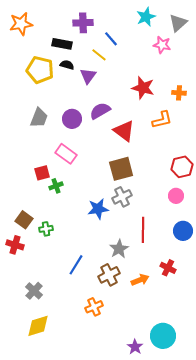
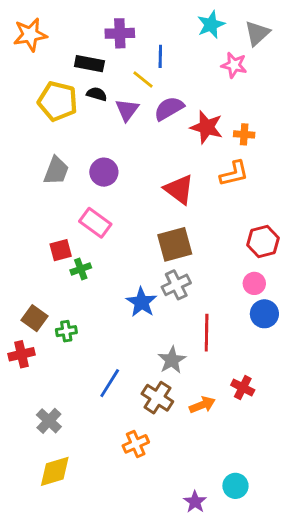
blue line: (111, 39) -> (160, 56), turned 42
orange cross: (179, 93) -> (244, 134), moved
purple semicircle: (100, 111) -> (169, 108), moved
blue star: (98, 209) -> (142, 302), turned -30
blue circle: (183, 231) -> (264, 314), moved
red cross: (15, 245) -> (21, 354), turned -30
brown cross: (109, 275) -> (157, 398), turned -30
cyan circle: (163, 336) -> (235, 486), size x0.7

